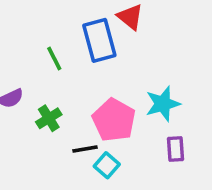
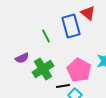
green cross: (49, 118) -> (43, 69), size x1.5

